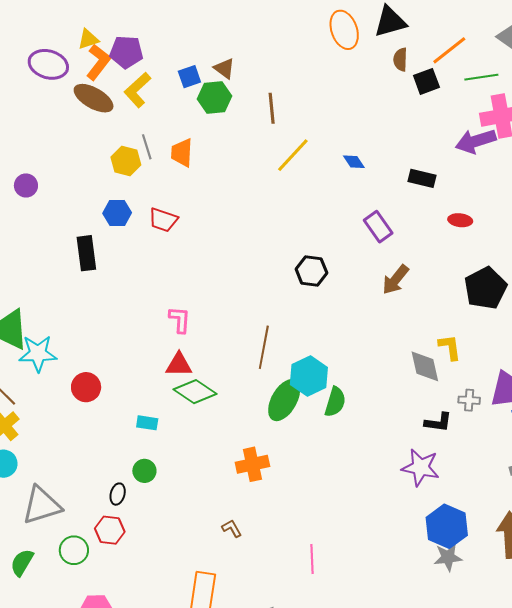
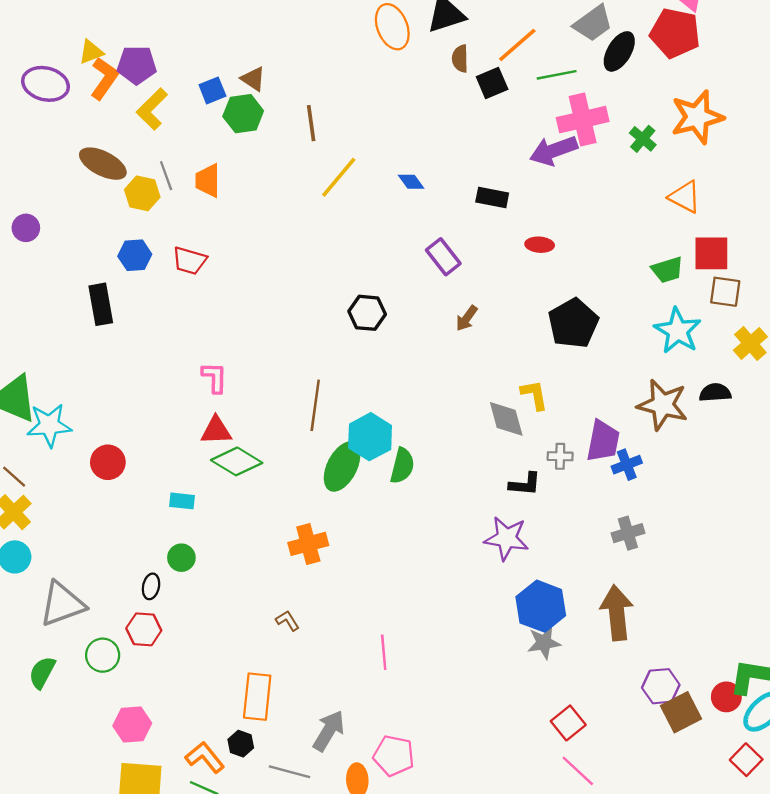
brown ellipse: (94, 98) -> (103, 164), moved
brown arrow: (395, 280) -> (467, 318), size x0.7

